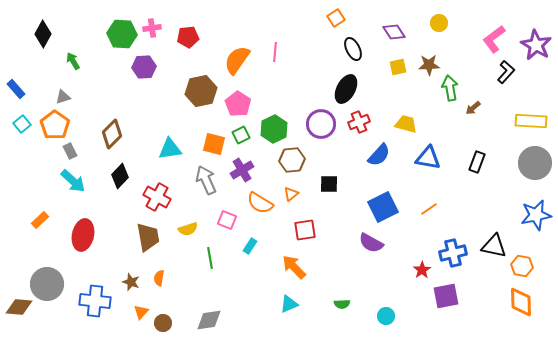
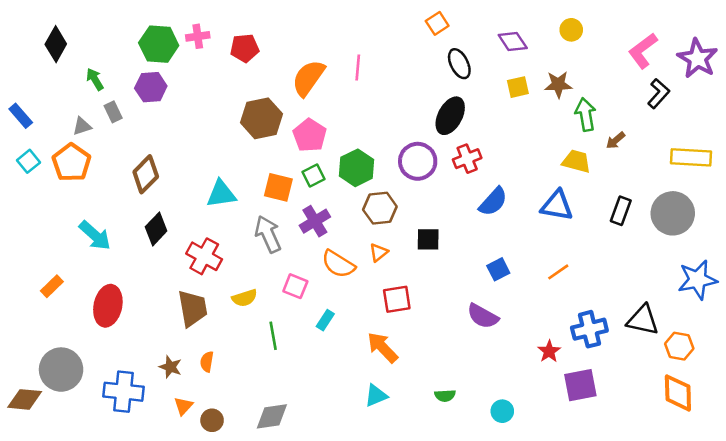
purple hexagon: (144, 67) -> (151, 87), moved
yellow trapezoid: (406, 124) -> (576, 161), moved
gray rectangle: (70, 151) -> (113, 112), moved
gray circle: (535, 163) -> (673, 213), moved
blue square: (383, 207) -> (498, 269), size x0.6

